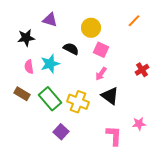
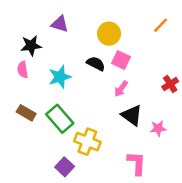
black semicircle: (71, 49) -> (96, 64), moved
pink semicircle: (29, 67) -> (23, 70), moved
yellow cross: (78, 102) -> (87, 142), moved
pink star: (139, 124) -> (158, 128), moved
purple square: (61, 132) -> (65, 167), moved

